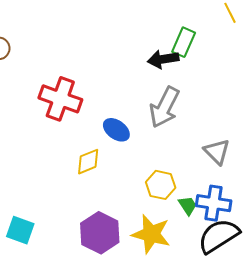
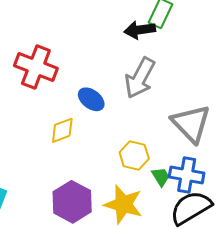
gray triangle: (217, 152) -> (191, 124), size x1.5

